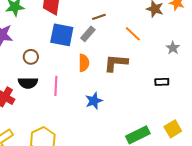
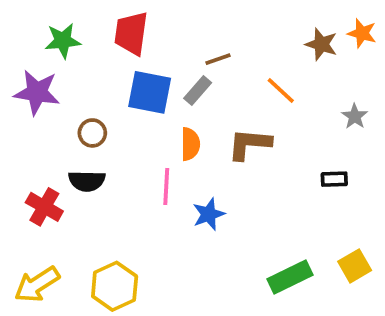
pink line: (56, 86) -> (166, 187), moved

